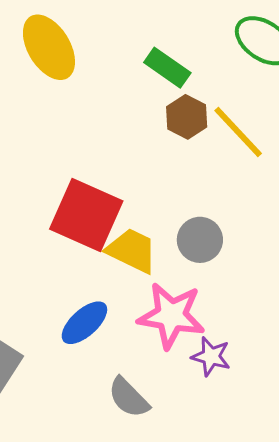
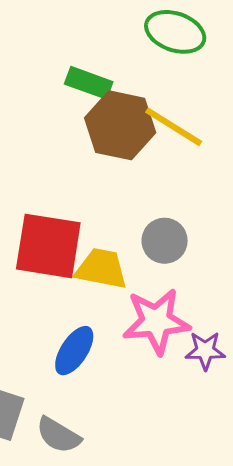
brown hexagon: (187, 117) -> (120, 125), size x1.6
gray semicircle: (129, 398) -> (58, 435), moved

